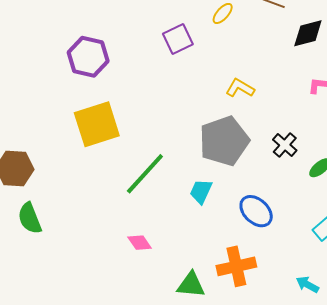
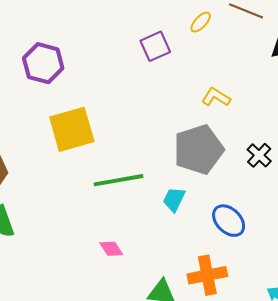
purple hexagon: (88, 57) -> (43, 63), moved
green line: (145, 174) -> (118, 180), turned 36

